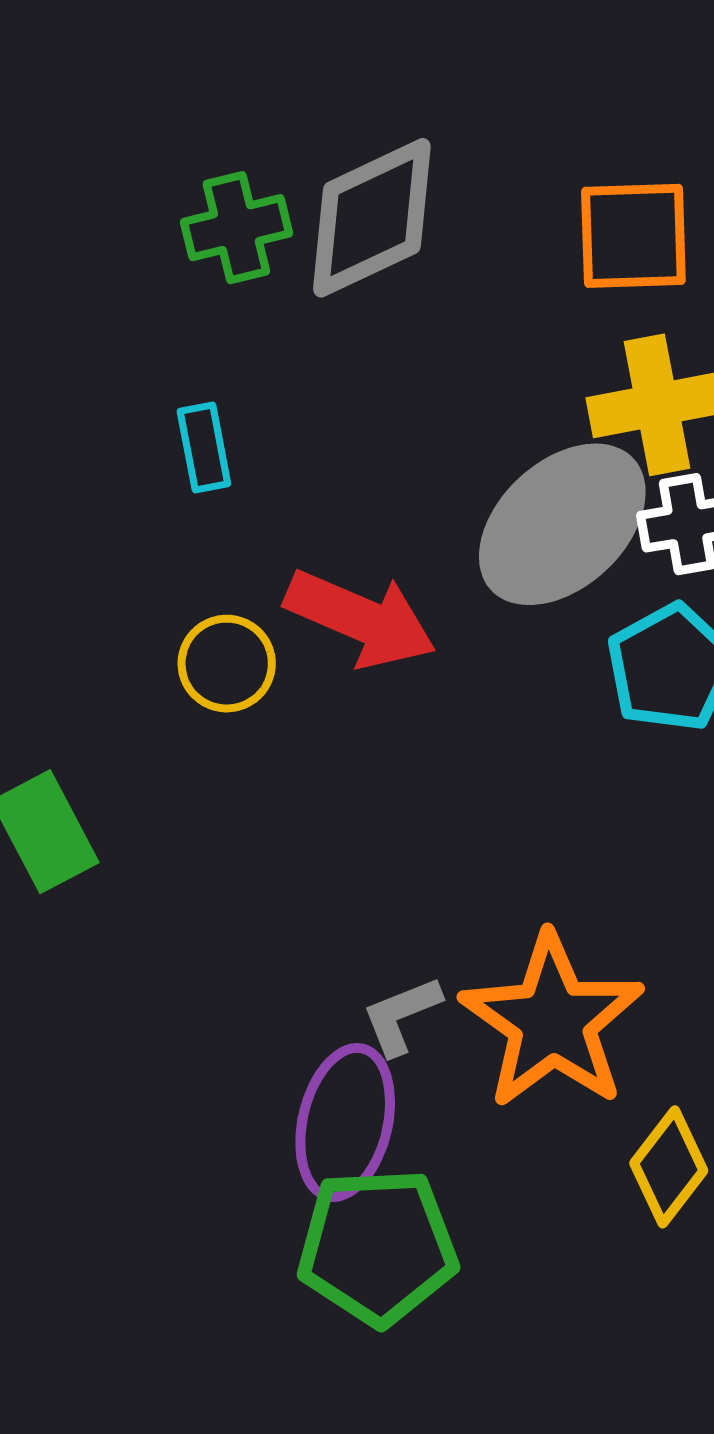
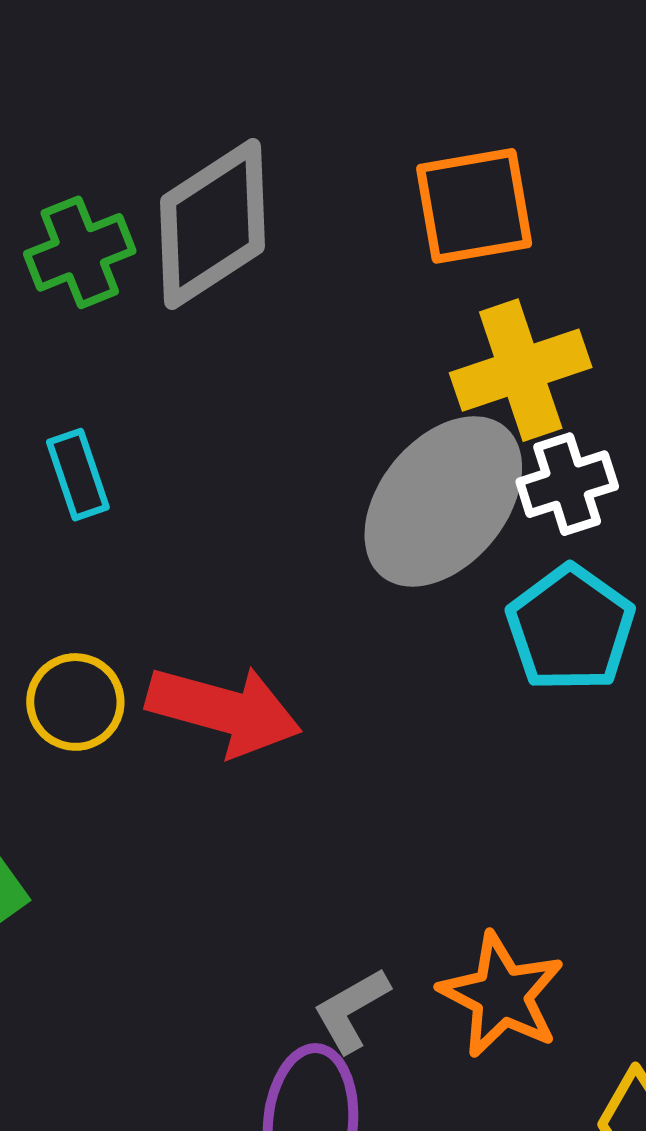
red arrow: (361, 619) -> (224, 710), moved
yellow circle: (227, 664) -> (75, 702), moved
orange star: (552, 1021) -> (502, 995), size x0.7

